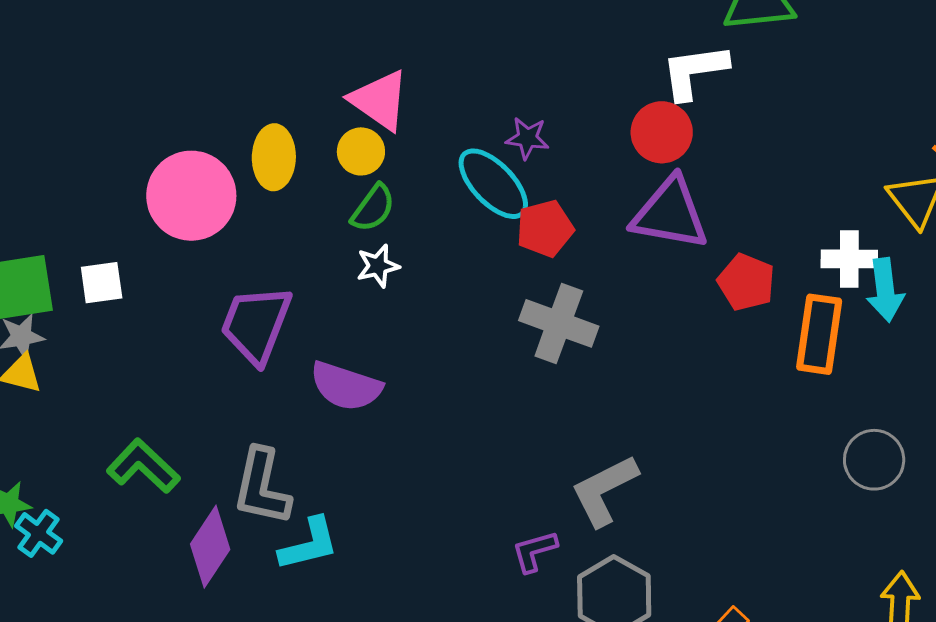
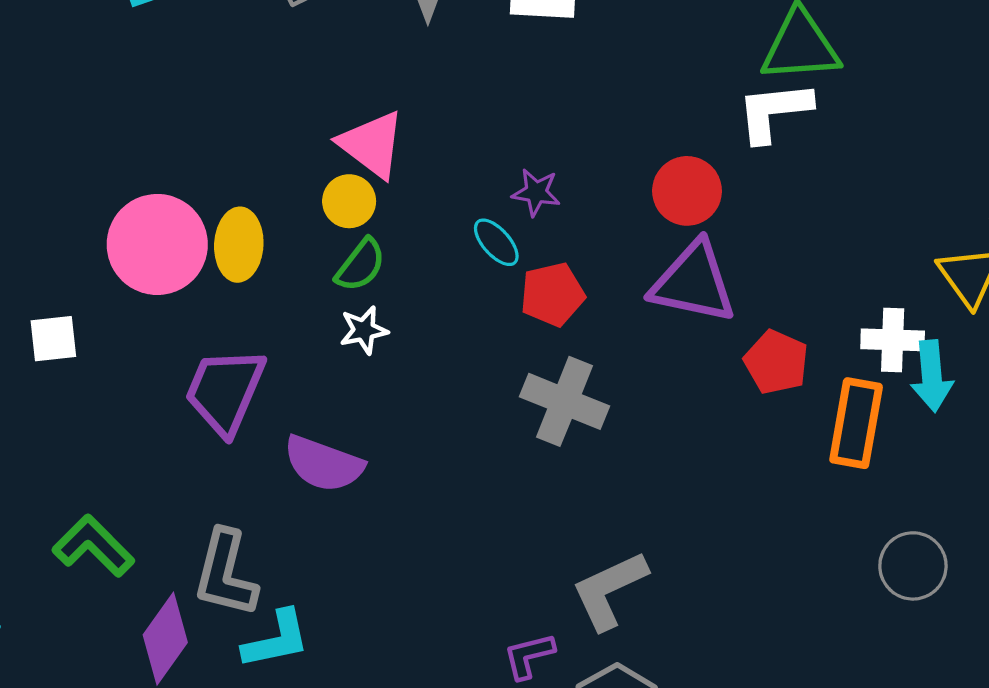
white L-shape: (694, 71) -> (774, 111), moved
yellow ellipse: (274, 157) -> (239, 245), moved
cyan ellipse: (493, 184) -> (496, 242), size x0.6

